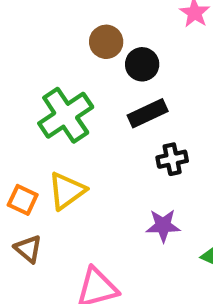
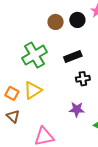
black circle: (142, 64) -> (77, 20), moved

